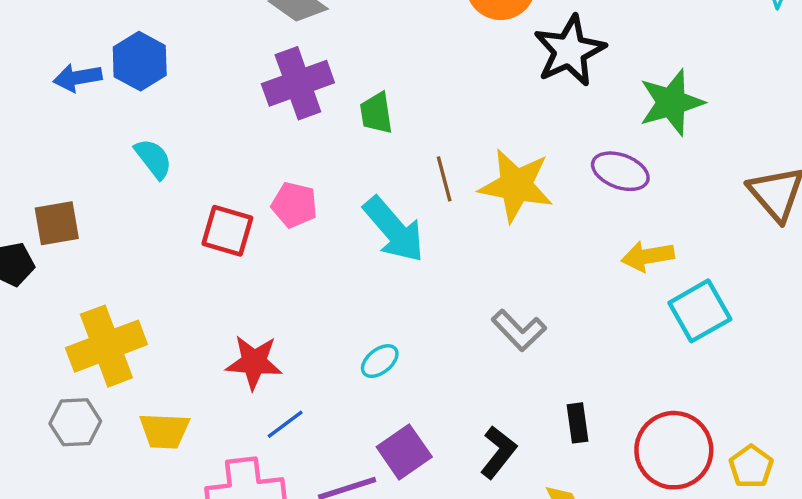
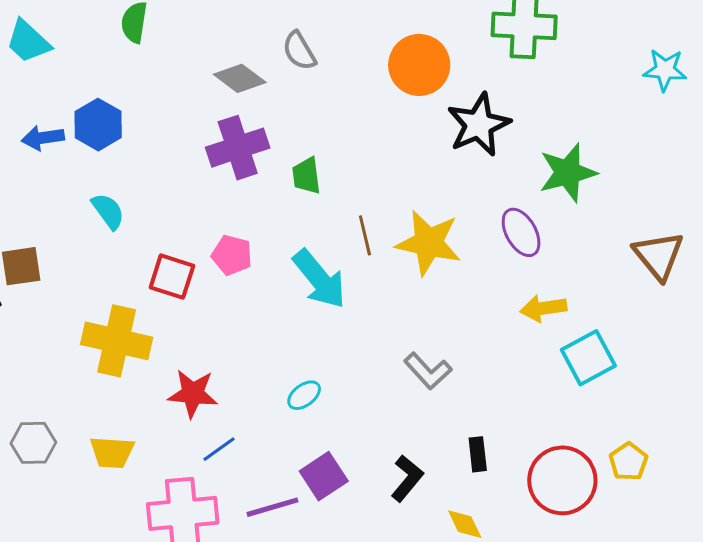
purple ellipse: (620, 171) -> (521, 232), turned 39
yellow cross: (106, 346) -> (117, 341), moved, turned 32
yellow pentagon: (751, 467) -> (628, 462), moved

